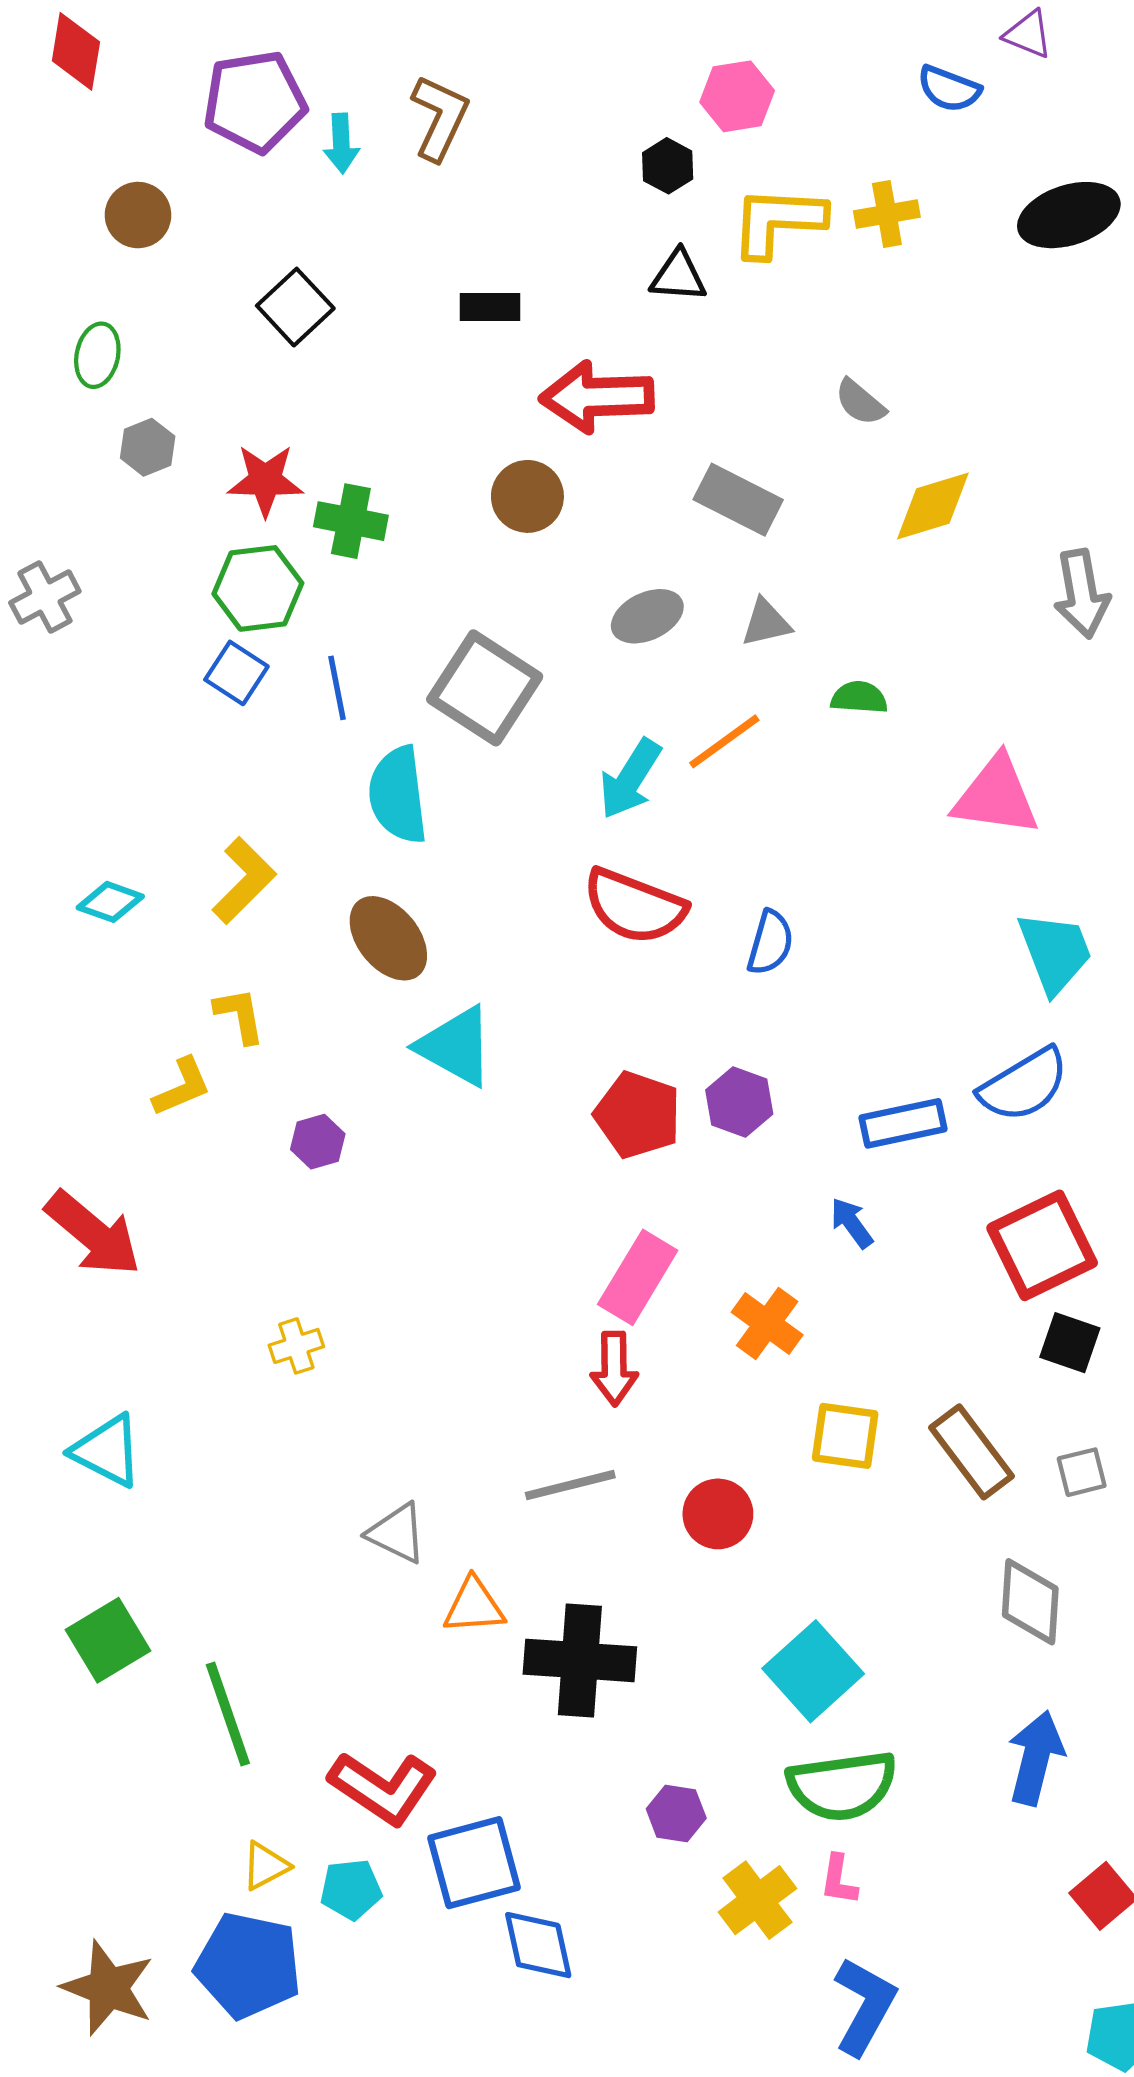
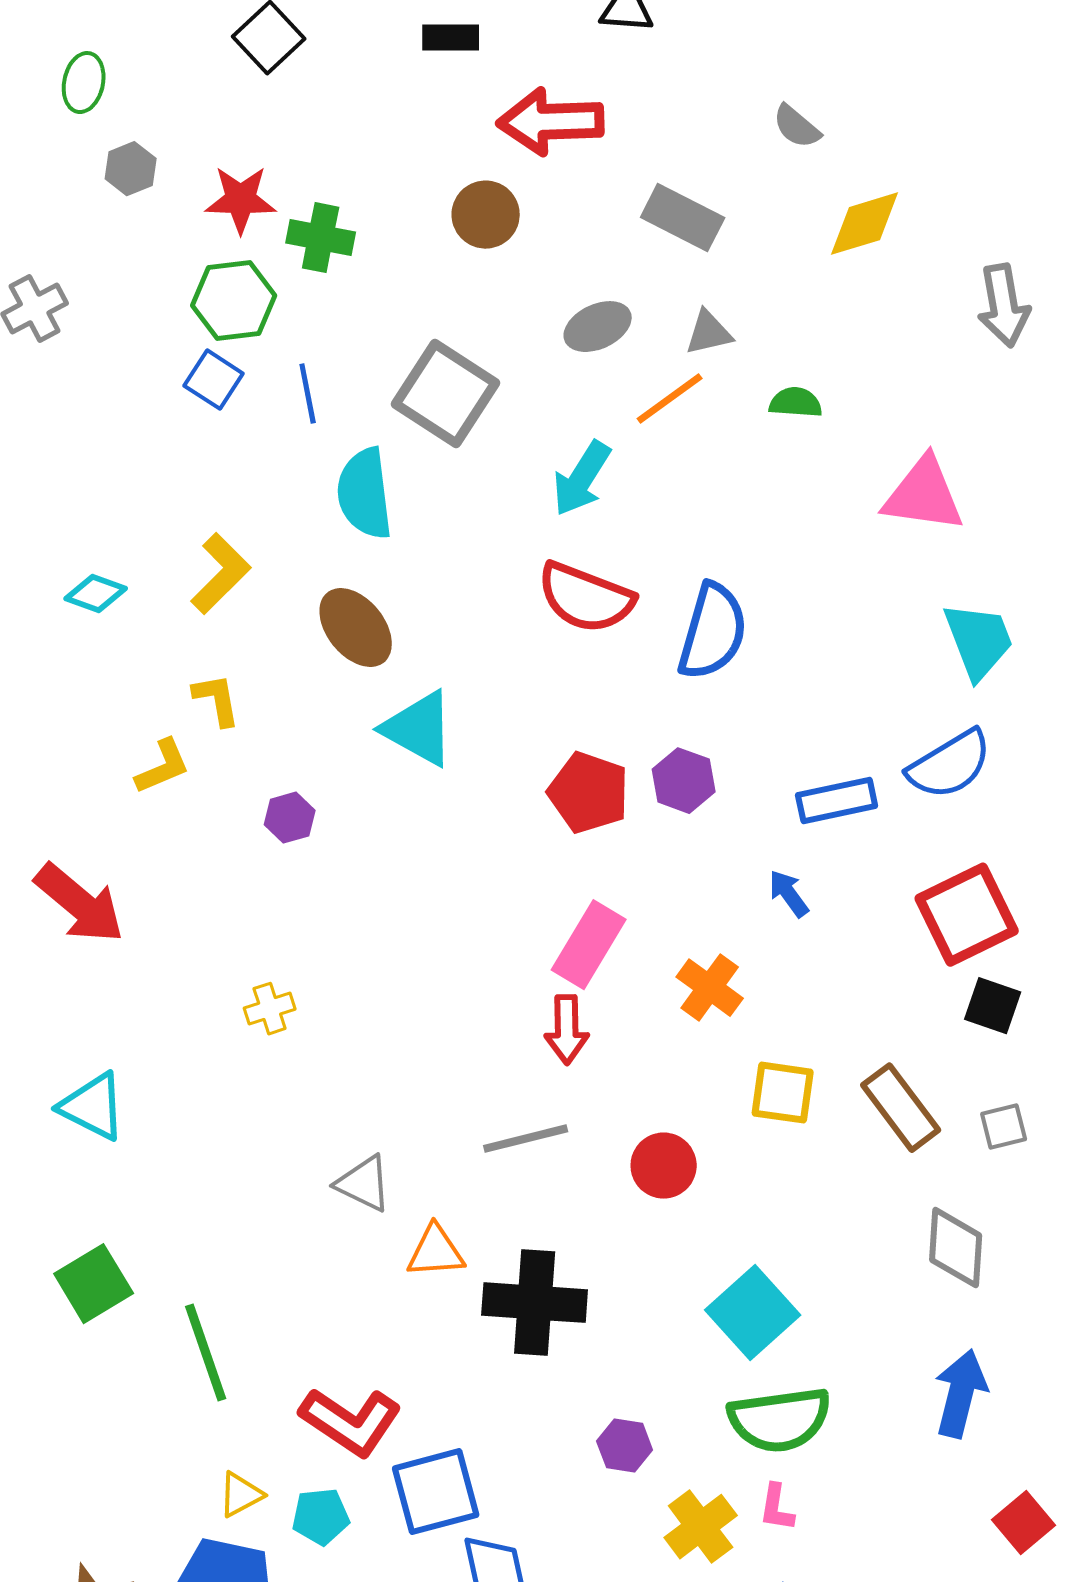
orange line: (724, 741) -> (670, 399), moved
blue semicircle: (770, 943) -> (713, 632), size x1.6

